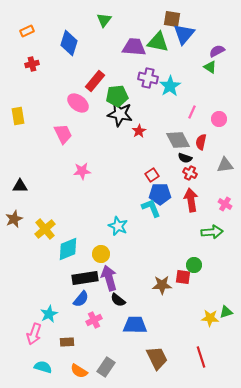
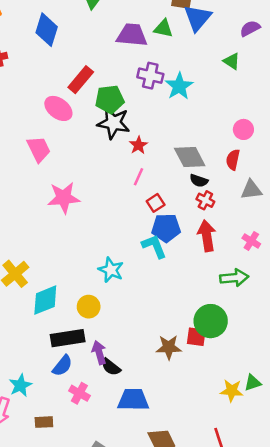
green triangle: (158, 42) -> (163, 28), size x0.7
purple semicircle: (217, 51) -> (250, 28), moved
pink line: (192, 112) -> (138, 177), moved
red semicircle: (201, 142) -> (233, 160), moved
pink star: (82, 171) -> (64, 198), size x1.4
green circle: (194, 265) -> (211, 321), size x1.6
purple arrow: (109, 278) -> (99, 353), moved, size x0.7
pink cross: (94, 320) -> (79, 393), turned -35

